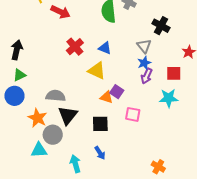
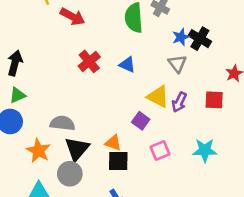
blue star: (144, 63) -> (181, 37), moved
yellow triangle: (97, 71) -> (158, 97), moved
orange triangle: (107, 97) -> (113, 143), moved
cyan star: (169, 98) -> (205, 150), moved
pink square: (133, 114) -> (160, 150), turned -35
gray circle: (53, 135) -> (70, 174), moved

